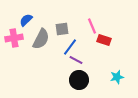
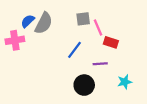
gray square: (62, 29) -> (83, 19), moved
gray semicircle: (41, 39) -> (44, 23), moved
purple line: (76, 60) -> (100, 64), moved, turned -32

